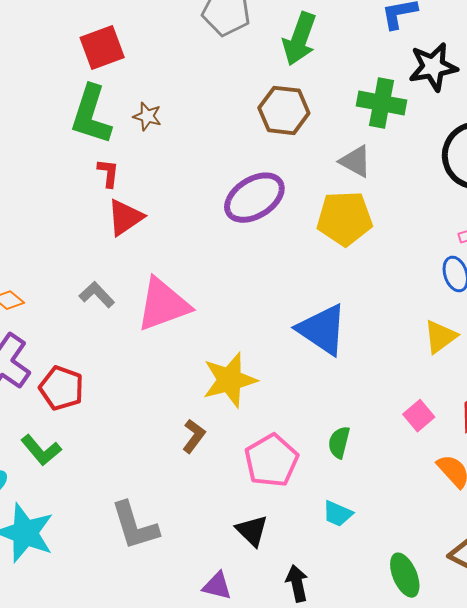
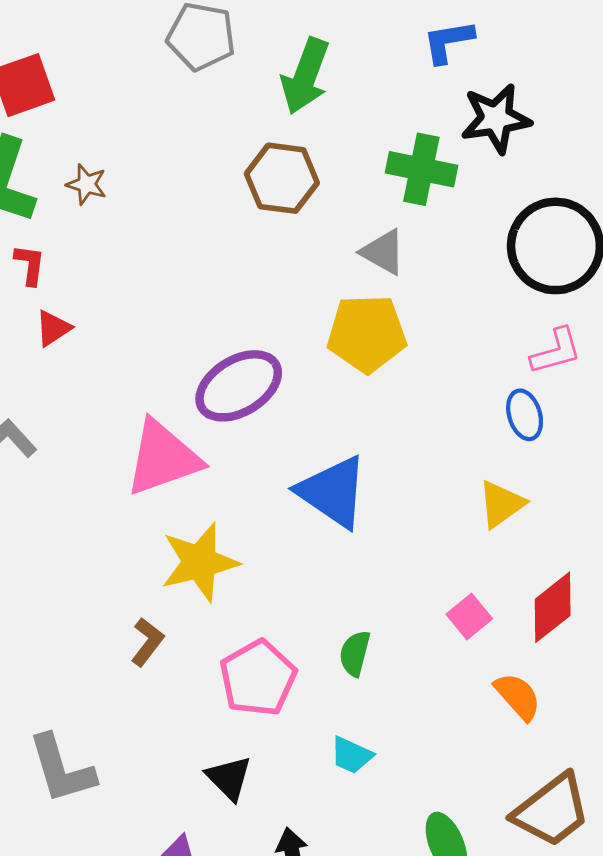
purple ellipse: (254, 198) -> (239, 386), moved
red triangle: (125, 217) -> (53, 328), size x0.7
pink triangle: (163, 305) -> (163, 458), moved

